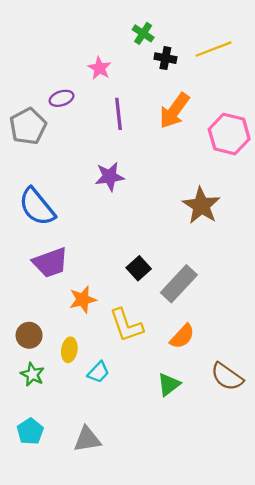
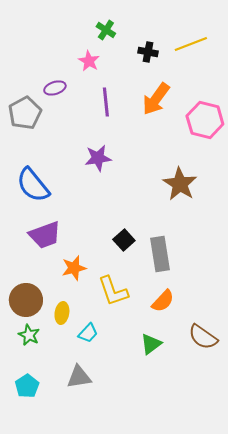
green cross: (143, 33) -> (106, 30), moved
gray rectangle: (179, 284) -> (160, 254), turned -52
brown circle: (29, 335) -> (26, 300), size x1.4
gray triangle: (87, 439) -> (79, 377), moved

